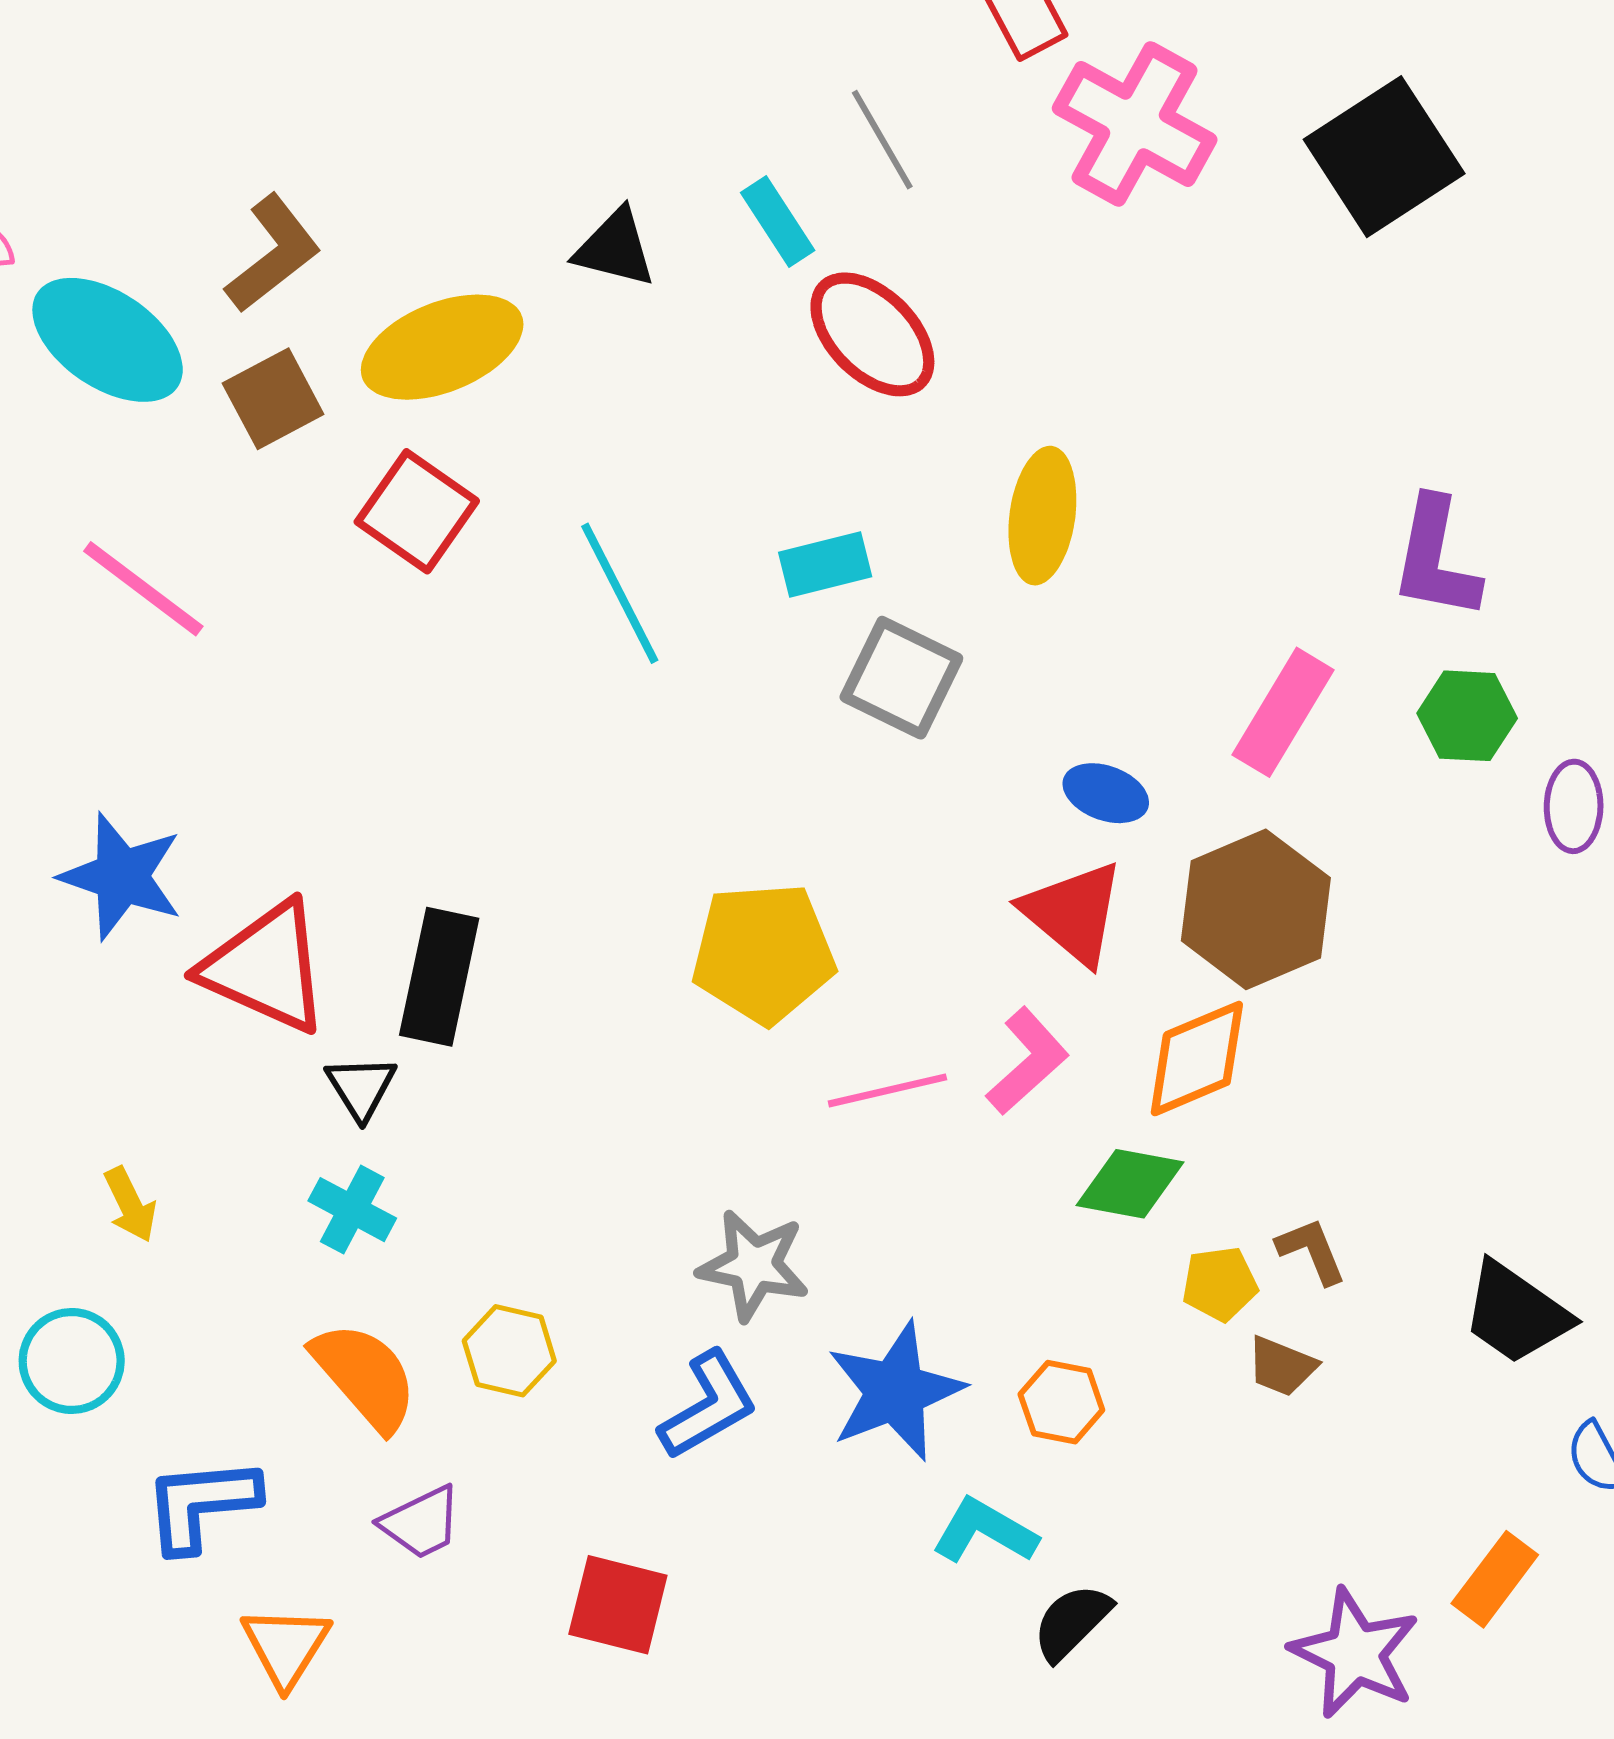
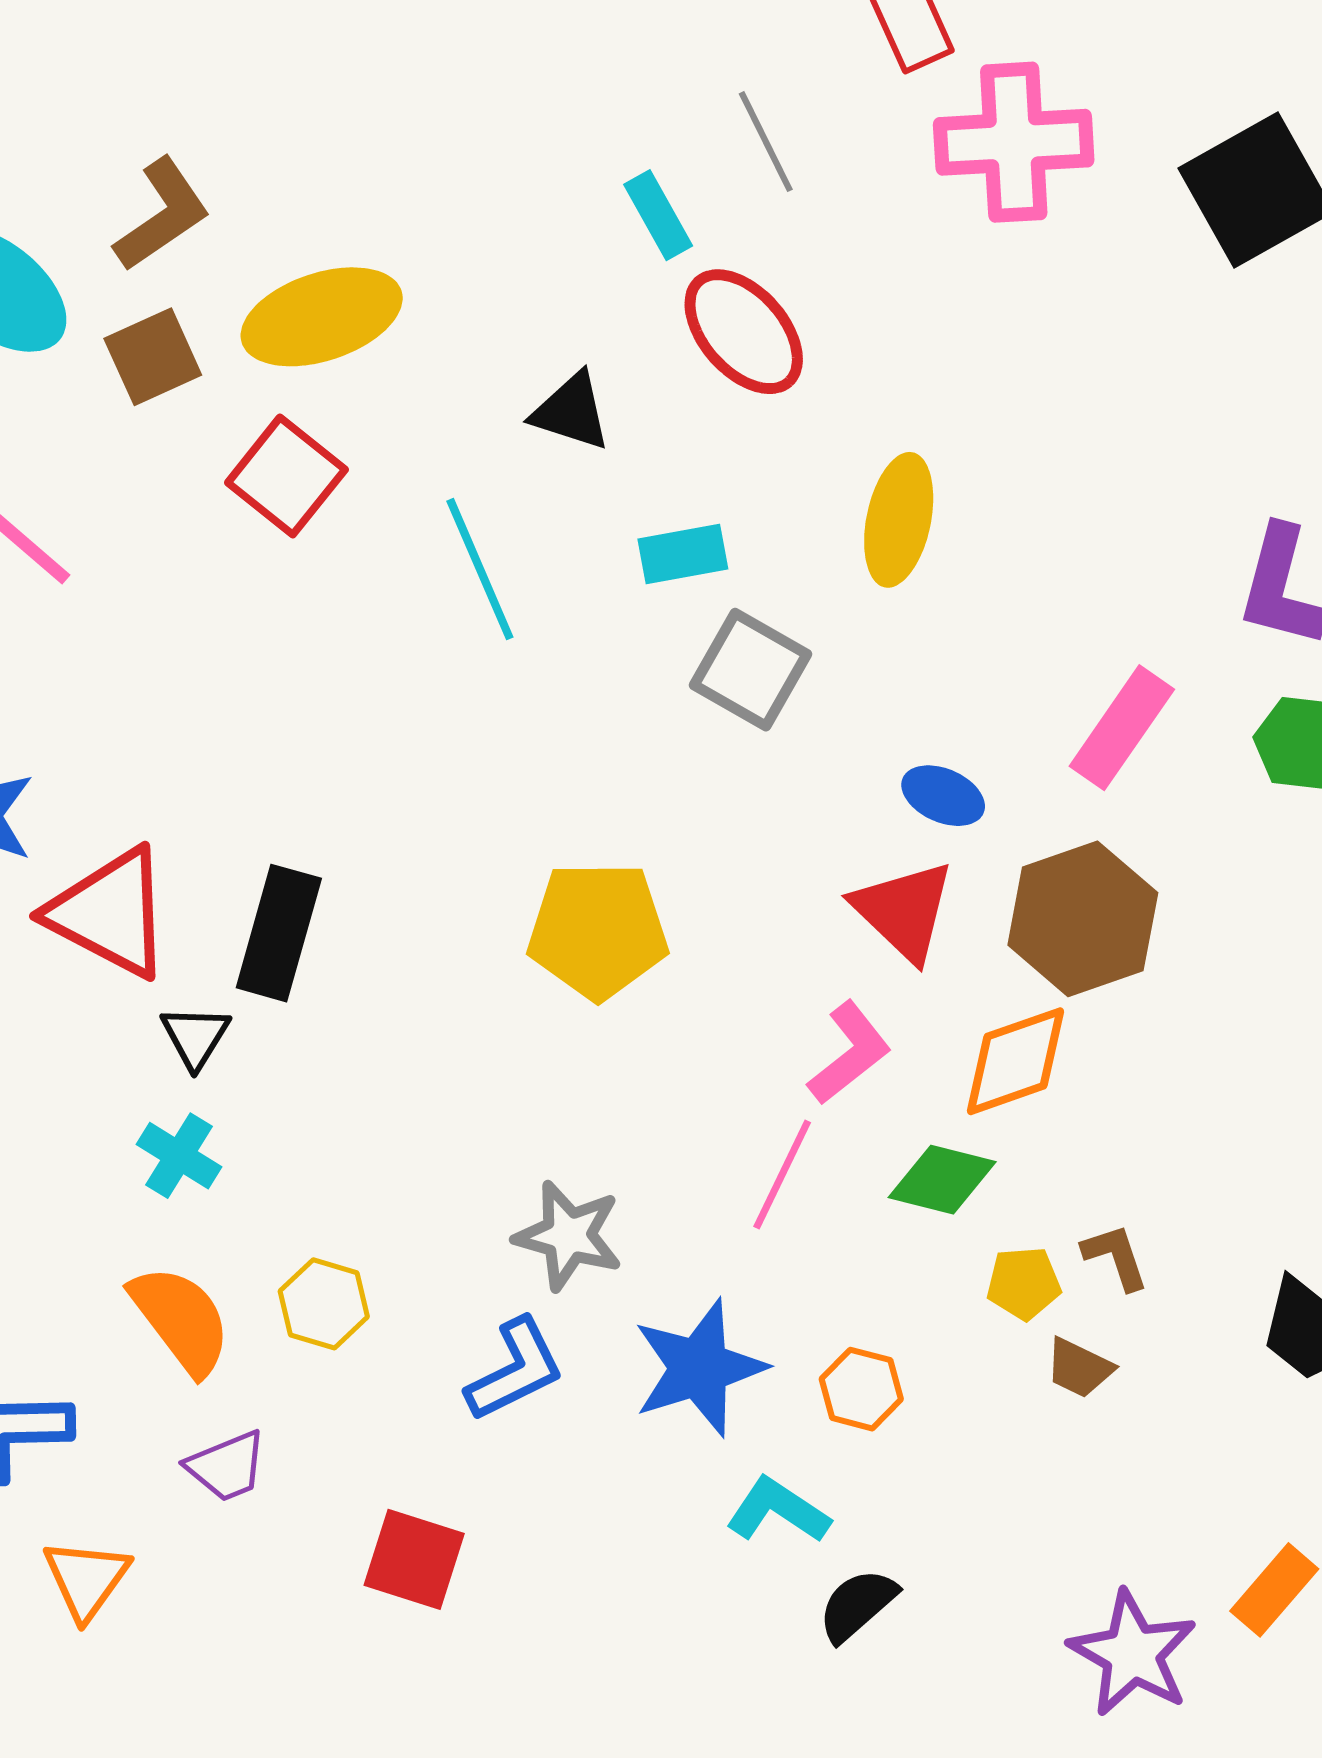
pink cross: (1135, 124) -> (1014, 142), turned -36
black triangle: (615, 248) -> (571, 412), moved
pink line: (887, 1090) -> (782, 1174), moved, turned -55

